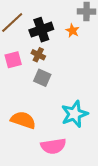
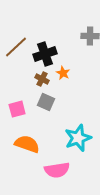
orange star: (72, 31) -> (63, 73), moved
pink square: (13, 60) -> (17, 109), moved

